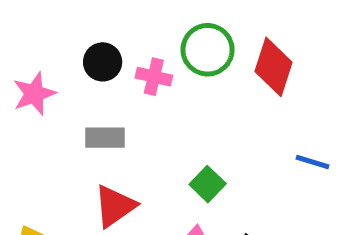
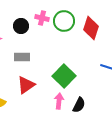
pink cross: (154, 77) -> (42, 18), moved
green square: (208, 184) -> (64, 76), size x1.6

